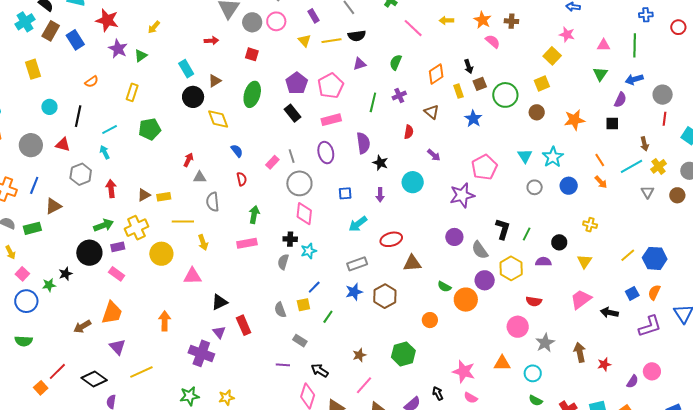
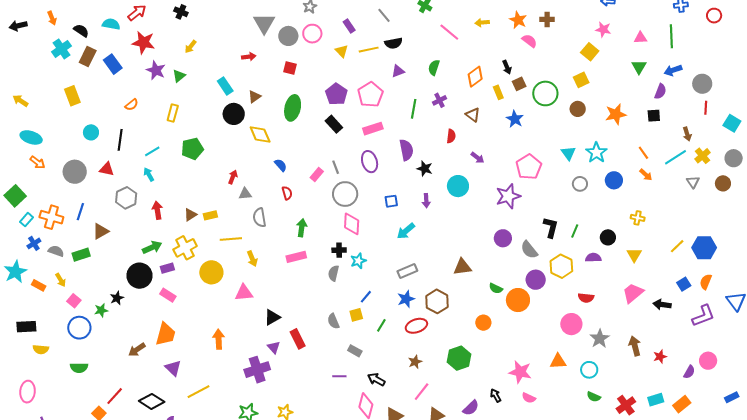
red ellipse: (391, 239) -> (416, 326), moved
purple cross: (201, 353) -> (257, 370), turned -35

